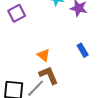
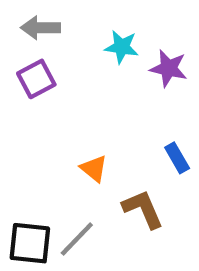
brown L-shape: (49, 75) -> (143, 209), moved

